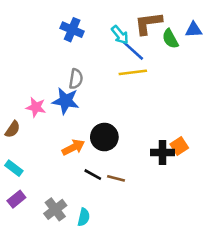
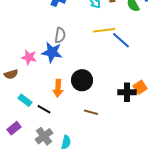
blue line: (133, 50) -> (121, 40), moved
brown semicircle: (13, 129) -> (11, 74), turned 40
orange arrow: (73, 147) -> (58, 88), turned 120
cyan rectangle: (14, 168) -> (25, 100), moved
black line: (93, 175) -> (44, 109), moved

